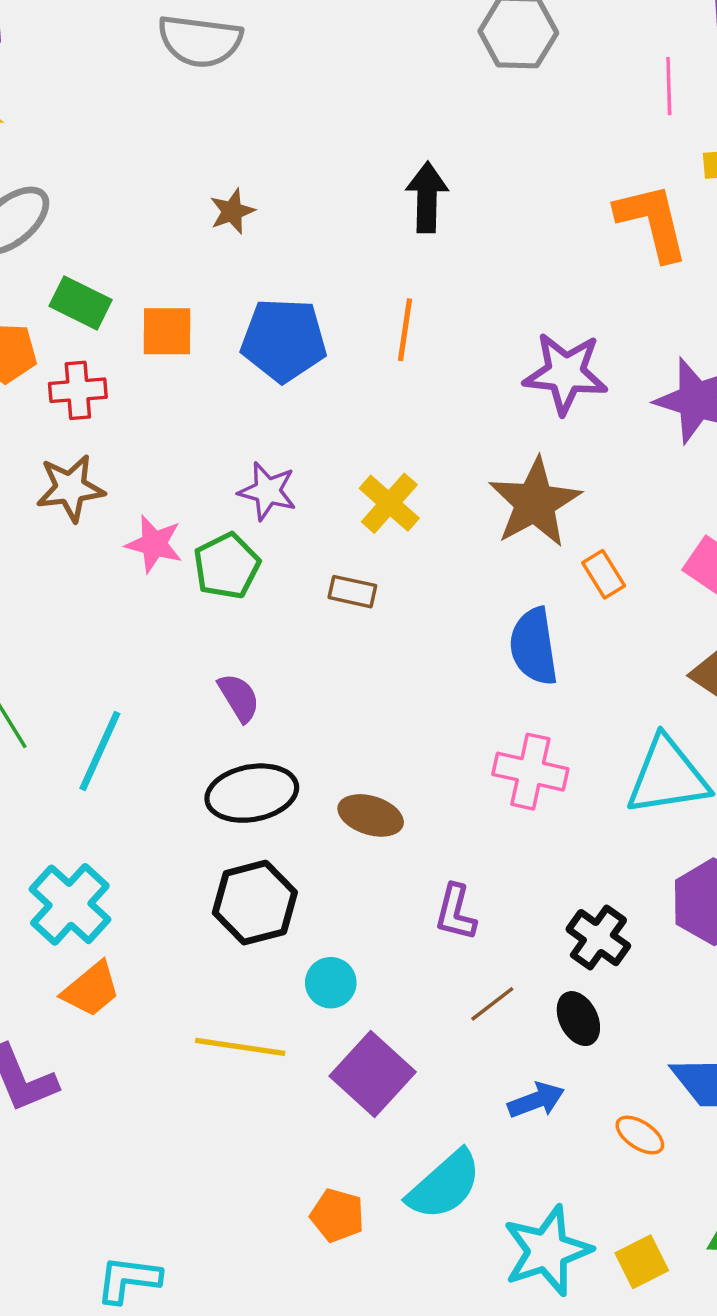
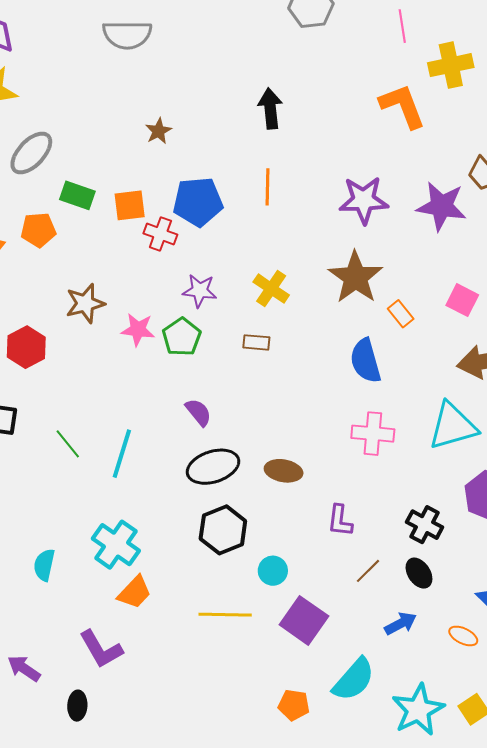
red cross: (78, 390) -> (160, 234), moved, turned 32

